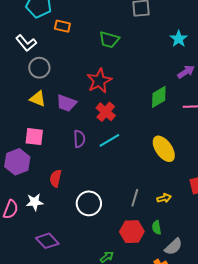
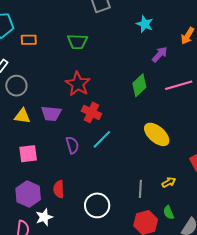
purple hexagon: (17, 162) -> (28, 194), moved

